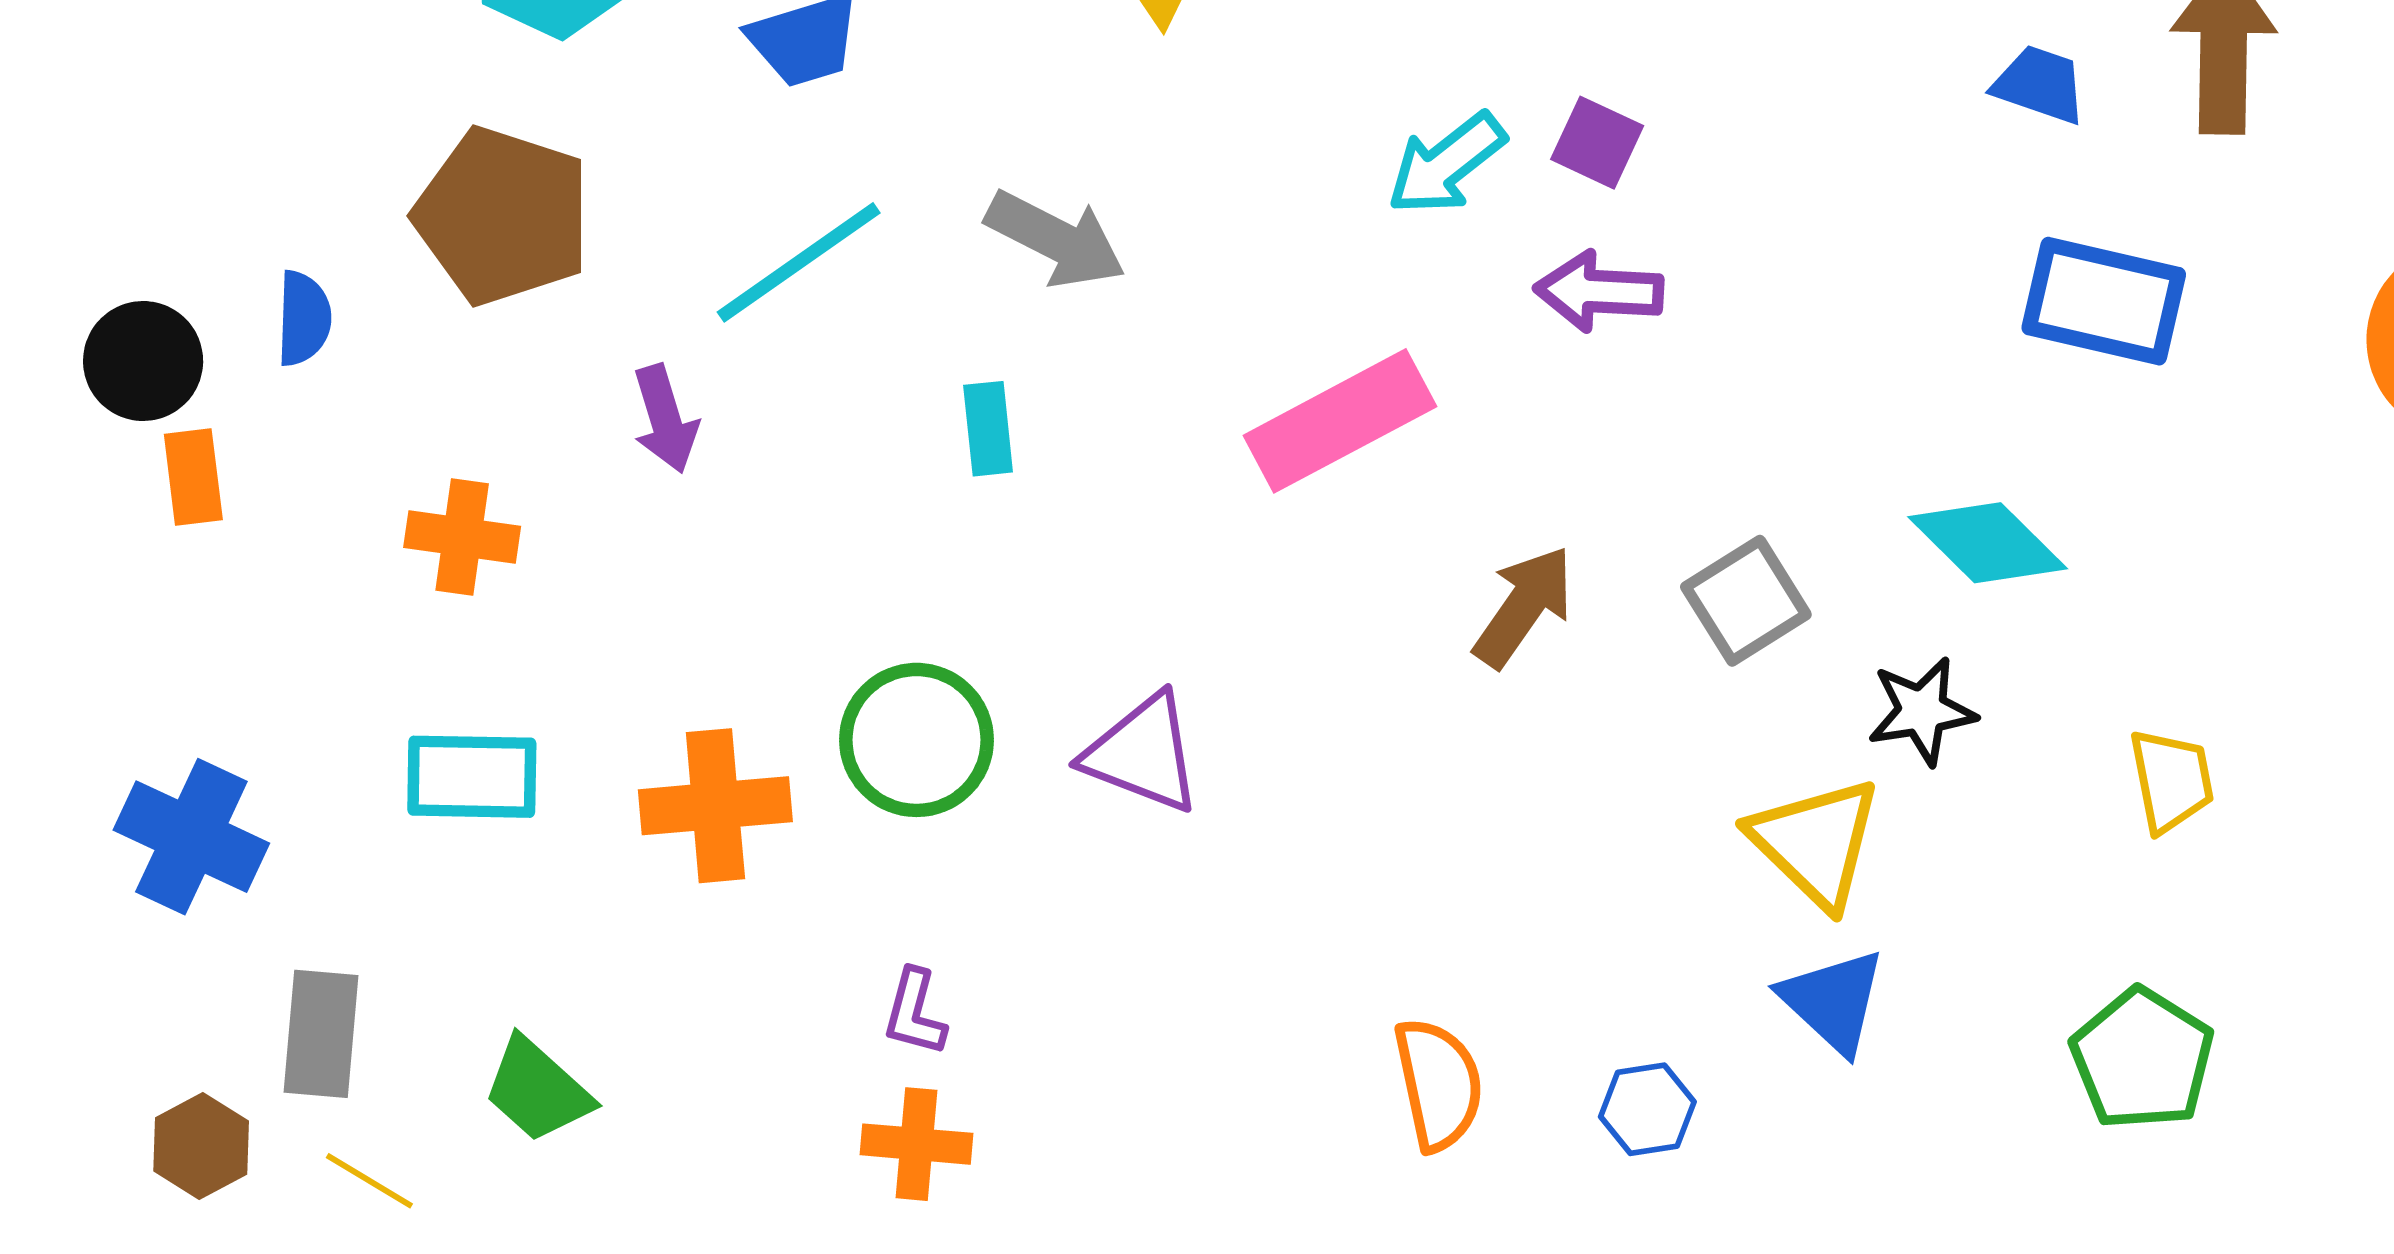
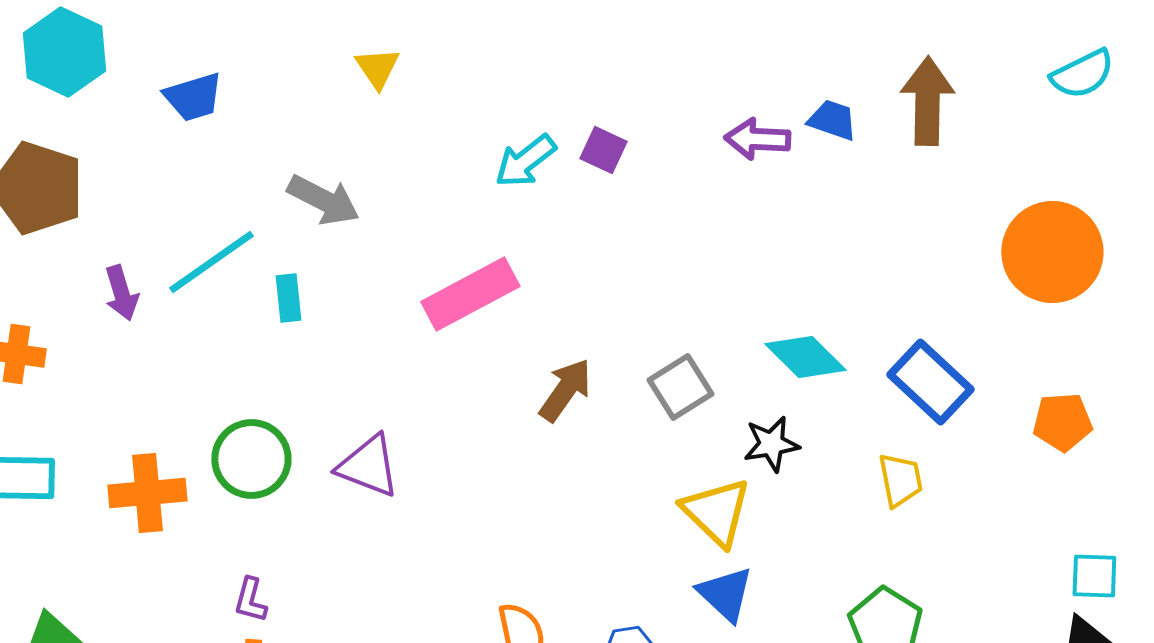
cyan line: (799, 262) -> (211, 262), moved
purple arrow: (1599, 291) -> (757, 139), moved
blue rectangle: (2104, 301) -> (930, 382), moved, turned 30

